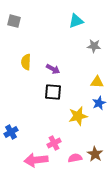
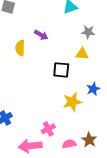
purple arrow: (53, 69) -> (41, 35), moved
yellow triangle: (97, 82) -> (82, 54), moved
black square: (53, 92) -> (61, 70), moved

